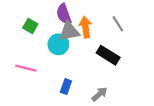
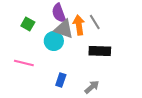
gray line: (118, 24) -> (95, 22), moved
gray triangle: (69, 31) -> (64, 29), turned 30
black rectangle: (108, 55) -> (100, 51), turned -30

